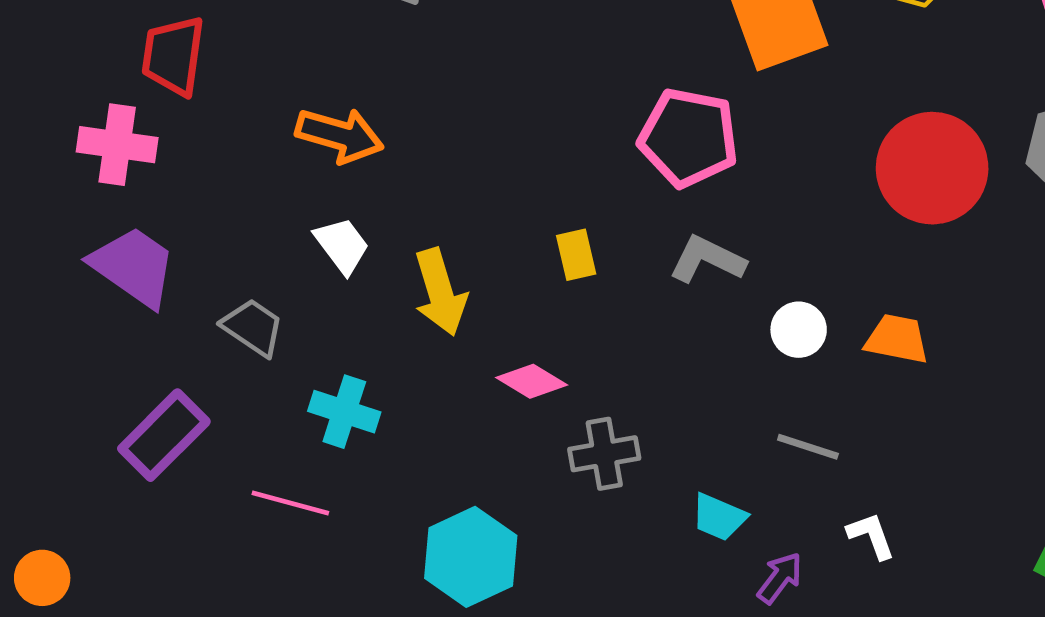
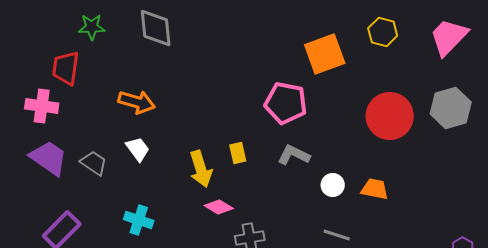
yellow arrow: (440, 292) -> (201, 169), moved
gray trapezoid: (253, 327) -> (94, 163), moved

